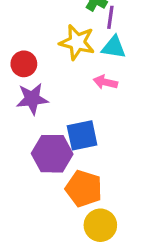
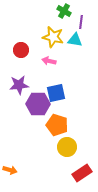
purple line: (110, 17) -> (81, 22), moved
pink arrow: (105, 82) -> (49, 61), moved
purple star: (32, 99) -> (19, 85), moved

